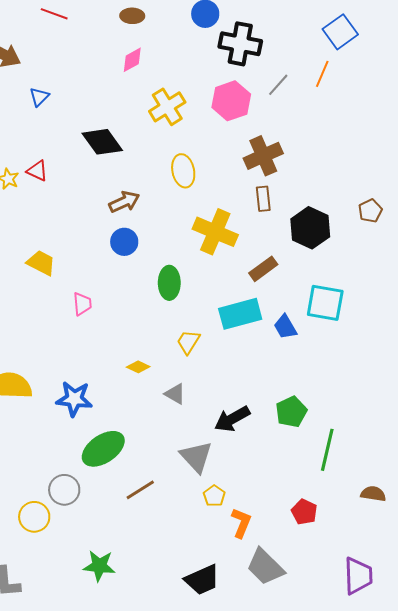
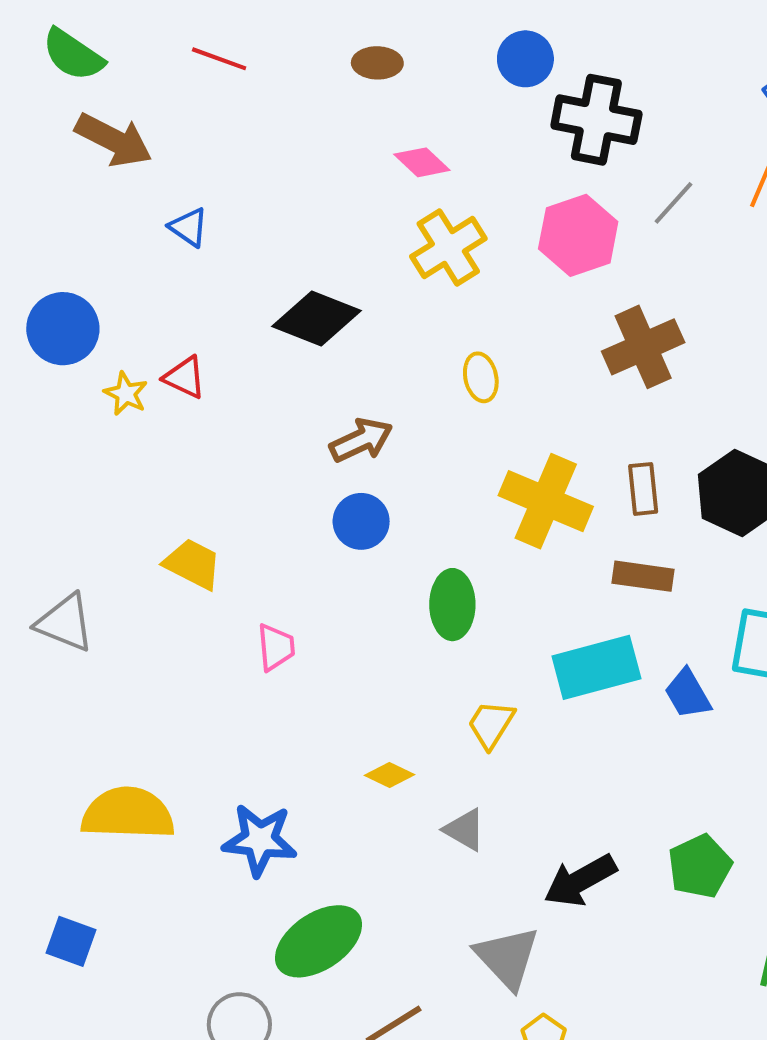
pink diamond: (132, 60) -> (422, 162), moved, turned 72
blue triangle: (39, 97) -> (189, 227), turned -40
black diamond: (102, 142) -> (316, 319), turned -33
yellow ellipse: (183, 171) -> (481, 377), size x0.7
brown rectangle: (263, 199) -> (643, 489), moved
brown rectangle: (263, 269) -> (643, 576), turned 44

